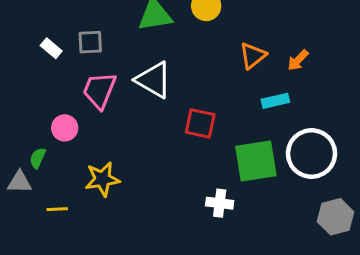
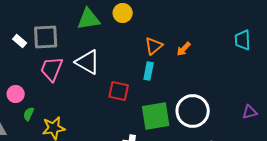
gray square: (90, 42) -> (46, 37), size x1.5
cyan rectangle: (275, 101) -> (149, 71), moved, turned -66
pink circle: (65, 128) -> (16, 94), moved
green semicircle: (38, 158) -> (29, 114), moved

